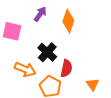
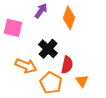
orange triangle: (93, 84) -> (82, 81), moved

